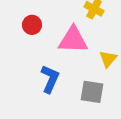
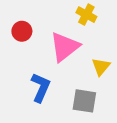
pink triangle: (73, 40) -> (65, 47), turned -40

